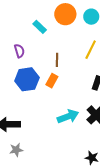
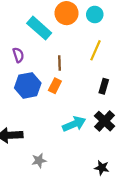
cyan rectangle: (40, 27) -> (39, 28), size x1.6
gray star: (16, 150) -> (39, 161), moved

